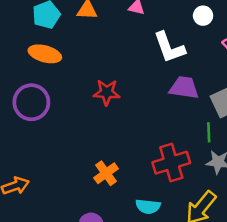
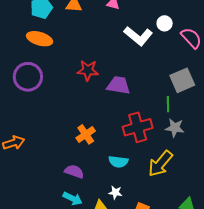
white circle: (203, 16) -> (165, 23), moved
white L-shape: (169, 47) -> (138, 36), turned -32
purple trapezoid: (184, 88) -> (118, 85), moved

